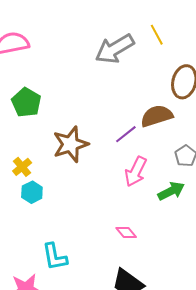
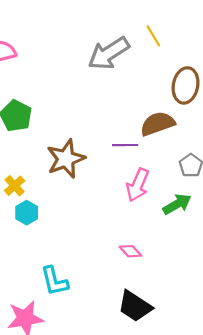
purple line: (126, 134) -> (125, 145), turned 40

